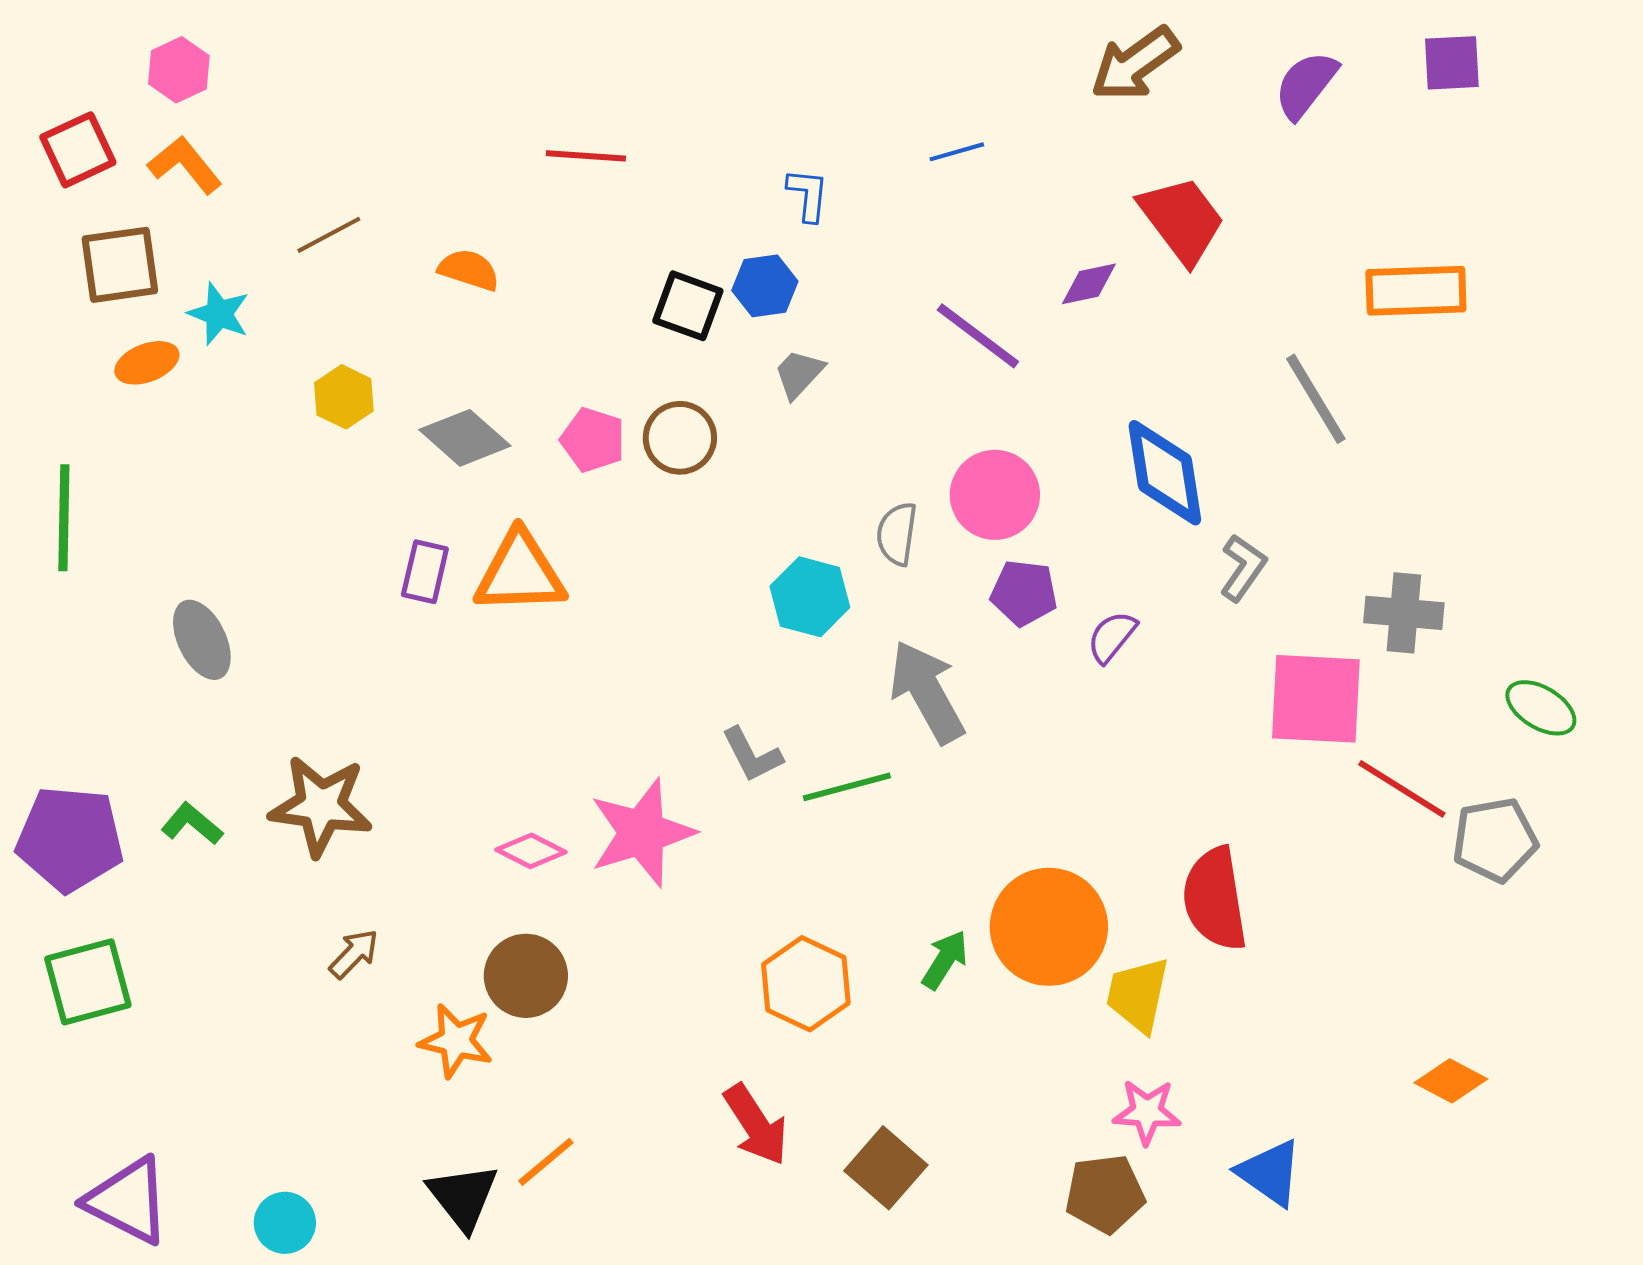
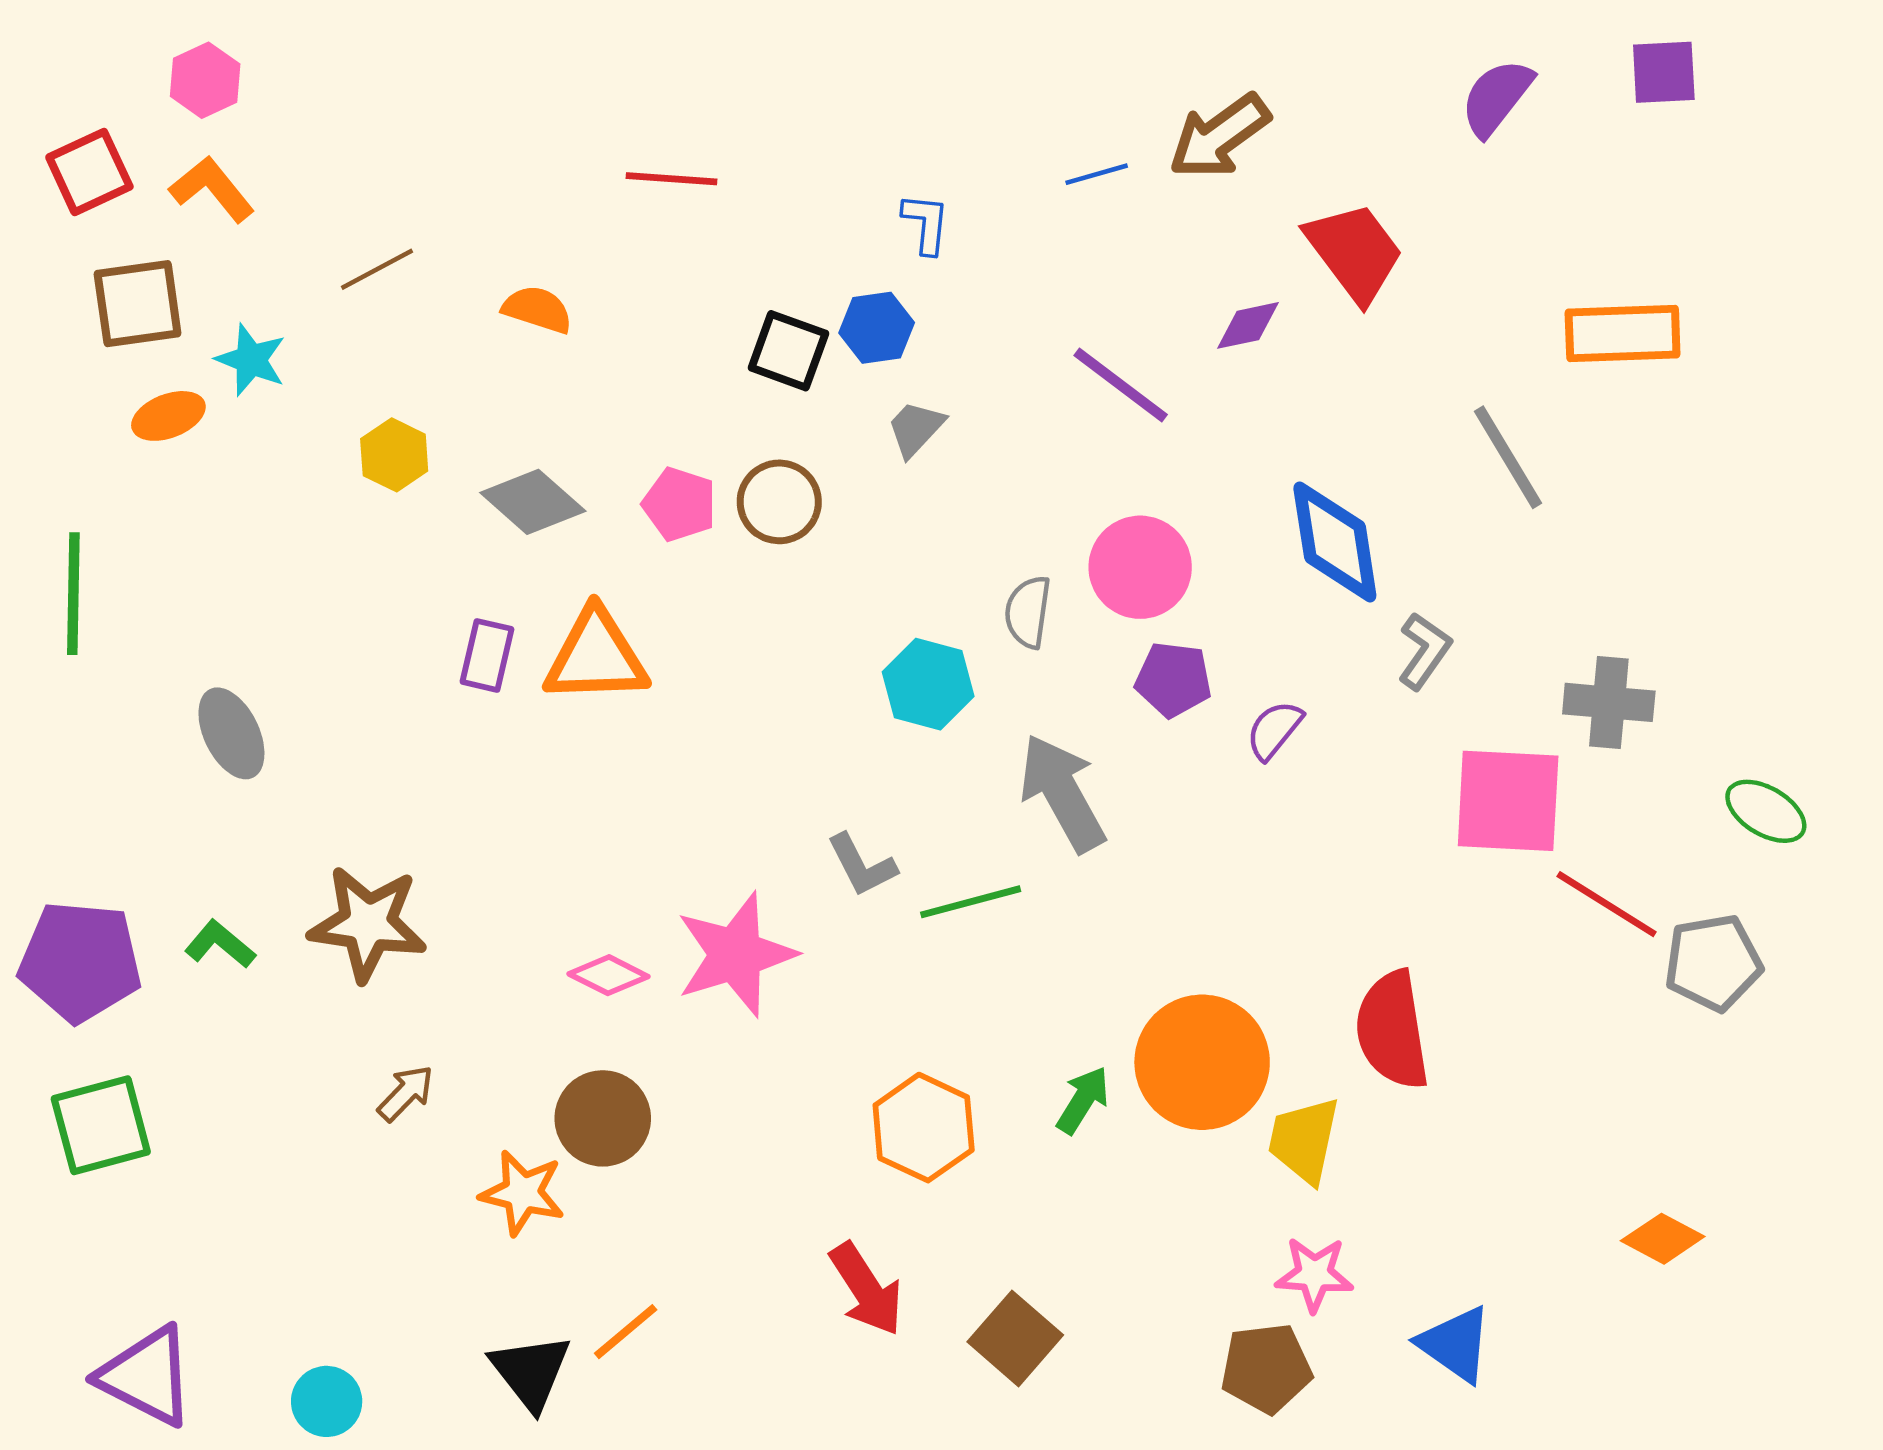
brown arrow: (1135, 64) -> (1219, 136), moved

